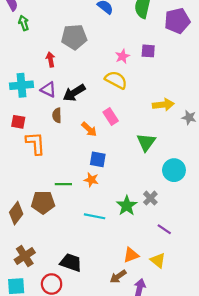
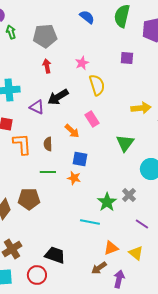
gray pentagon: (74, 37) -> (45, 36), moved
pink star: (122, 56) -> (82, 63), moved
red arrow: (50, 60) -> (47, 66), moved
yellow semicircle: (116, 80) -> (97, 85), turned 45
purple triangle: (48, 90) -> (37, 107), moved
brown semicircle: (57, 115) -> (48, 144), moved
green line: (63, 184) -> (48, 172), moved
cyan line: (95, 216) -> (90, 222), moved

